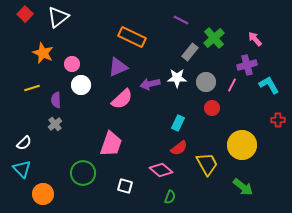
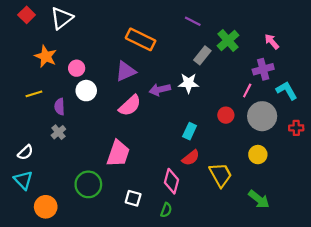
gray circle: (206, 82) -> (262, 116), moved, size x1.4
yellow circle: (242, 145) -> (258, 155), size x0.6
pink diamond: (161, 170) -> (171, 181), turned 65
green semicircle: (170, 197) -> (166, 210), moved

